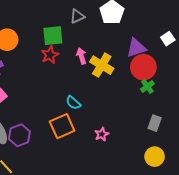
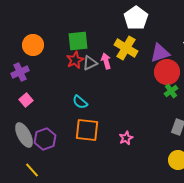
gray triangle: (77, 16) -> (90, 63), moved
yellow cross: (102, 65) -> (126, 48), moved
cyan semicircle: (73, 103) -> (80, 102), moved
orange square: (62, 126) -> (87, 130), turned 30

